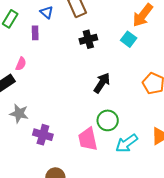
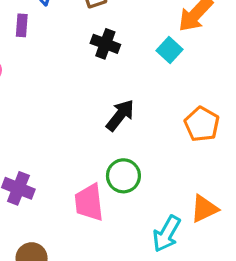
black cross: (88, 39) -> (105, 44), turned 30
cyan arrow: (127, 143) -> (167, 234), moved, turned -30

